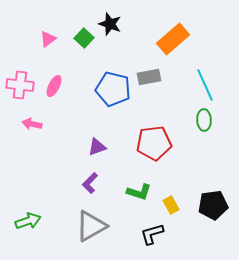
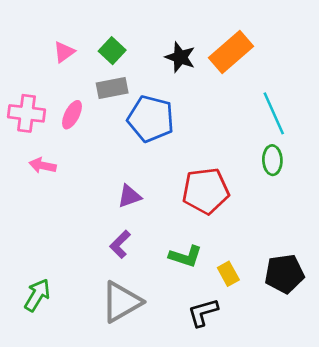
black star: (110, 24) -> (180, 57), moved
gray rectangle: (149, 77) -> (112, 88), moved
green arrow: (28, 221) -> (37, 295), turned -40

